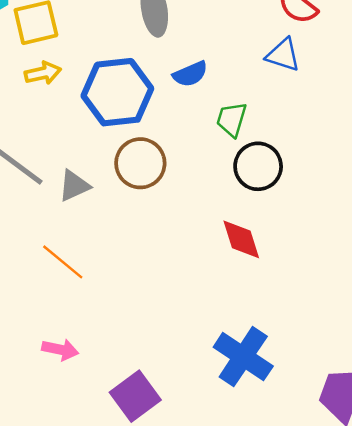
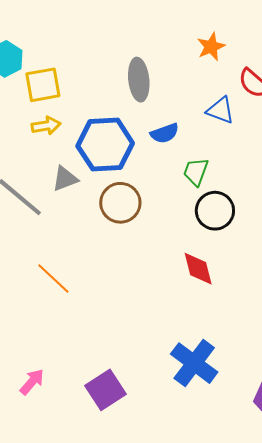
blue triangle: (283, 55) -> (221, 110), moved
gray triangle: (74, 186) -> (65, 179), moved
pink arrow: (60, 350) -> (32, 382), moved, turned -64

